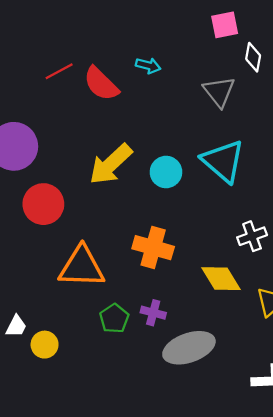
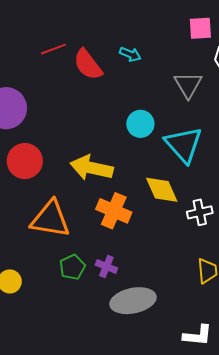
yellow arrow: (111, 164) -> (92, 168), moved, turned 48
cyan circle: (166, 172) -> (140, 124), moved
yellow diamond: (221, 279) -> (162, 190), moved

